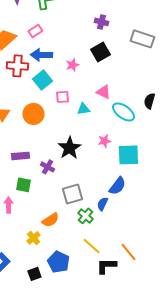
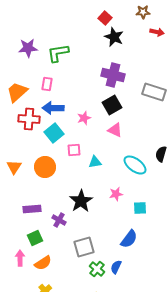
purple cross: (101, 22) -> (113, 75), size x1.6
pink rectangle: (35, 31) -> (47, 84), turned -48
pink triangle: (103, 92) -> (115, 130), moved
cyan square: (128, 155) -> (140, 208), size x0.6
green square: (23, 185) -> (35, 238), turned -35
blue semicircle: (102, 204) -> (116, 267), moved
orange semicircle: (50, 220) -> (43, 263), moved

